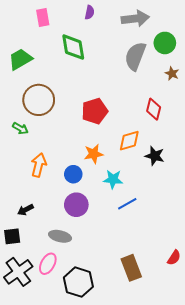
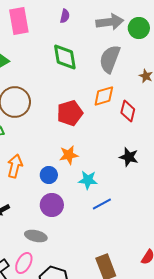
pink rectangle: (43, 18) -> (19, 21), size x1.5
green circle: (165, 43) -> (139, 28), moved
green diamond: (73, 47) -> (65, 57), moved
orange diamond: (129, 141) -> (104, 96), moved

